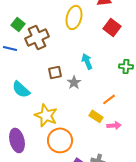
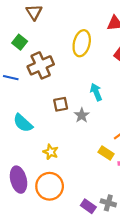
green square: (18, 24) -> (20, 42), moved
yellow star: (46, 115) -> (51, 152), size x0.6
orange circle: (60, 140) -> (50, 186), moved

